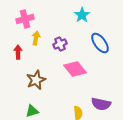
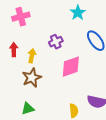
yellow arrow: (36, 38) -> (32, 56), moved
pink diamond: (75, 69) -> (71, 67), turned -70

